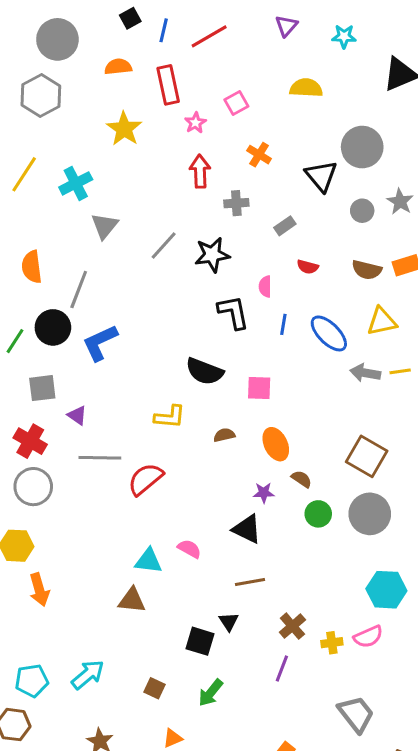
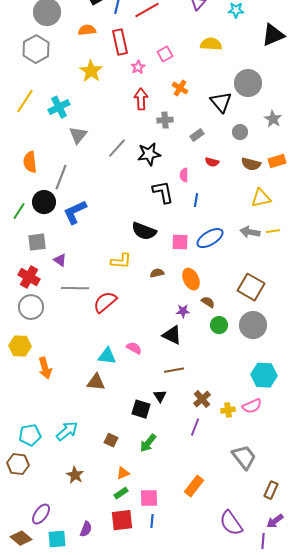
gray circle: (362, 211) -> (240, 132), moved
blue ellipse: (329, 333) -> (210, 238), moved, turned -76
orange arrow: (39, 590) -> (45, 368), moved

